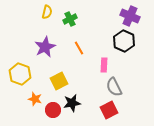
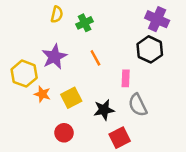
yellow hexagon: (20, 74) -> (24, 74), moved
orange star: (35, 99) -> (42, 94), moved
black star: (72, 103) -> (104, 110), moved
red square: (109, 110) -> (120, 138), moved

